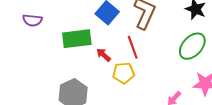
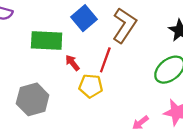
red line: (133, 47) -> (105, 60), turned 30

